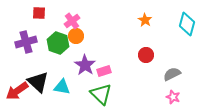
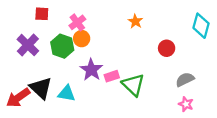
orange star: (145, 20) -> (135, 21), moved
purple cross: (26, 42) -> (28, 45), turned -30
red circle: (146, 55) -> (167, 48), moved
green triangle: (101, 94) -> (133, 85), moved

